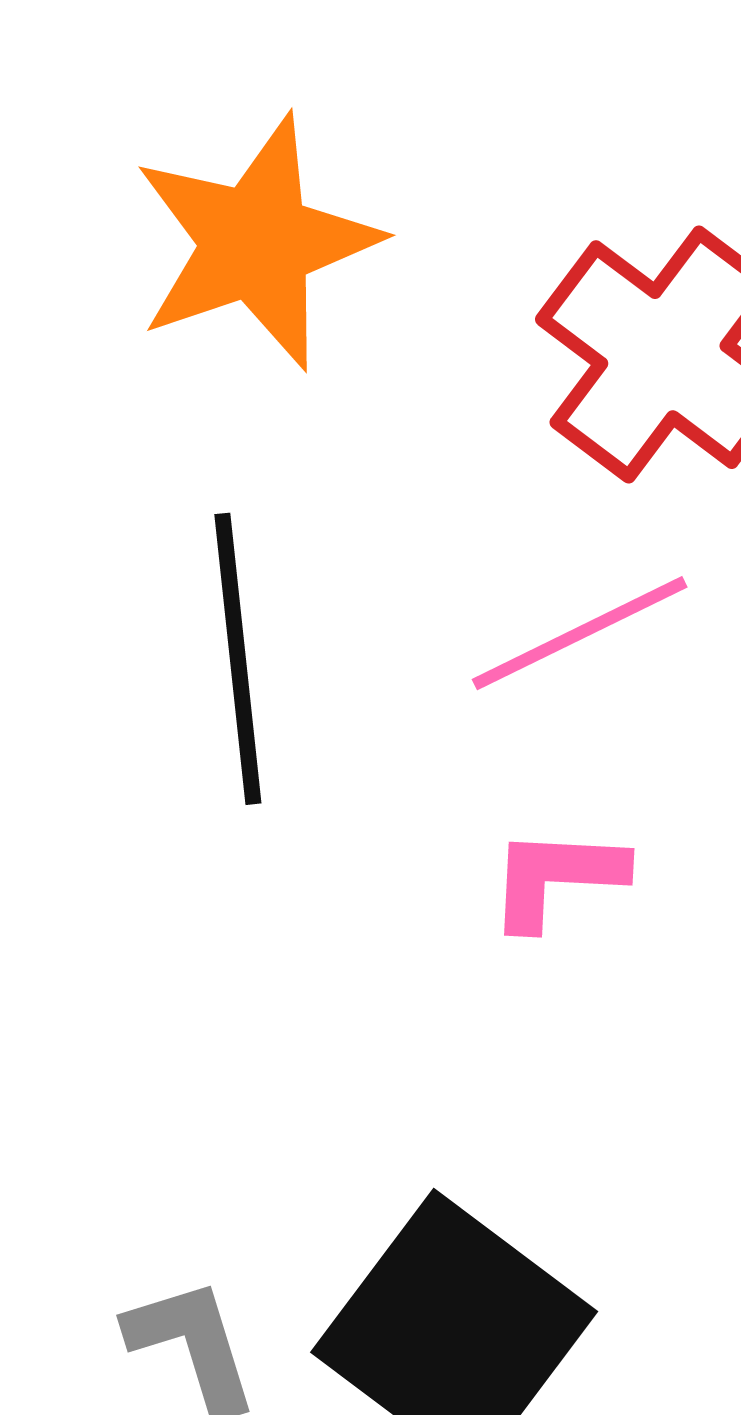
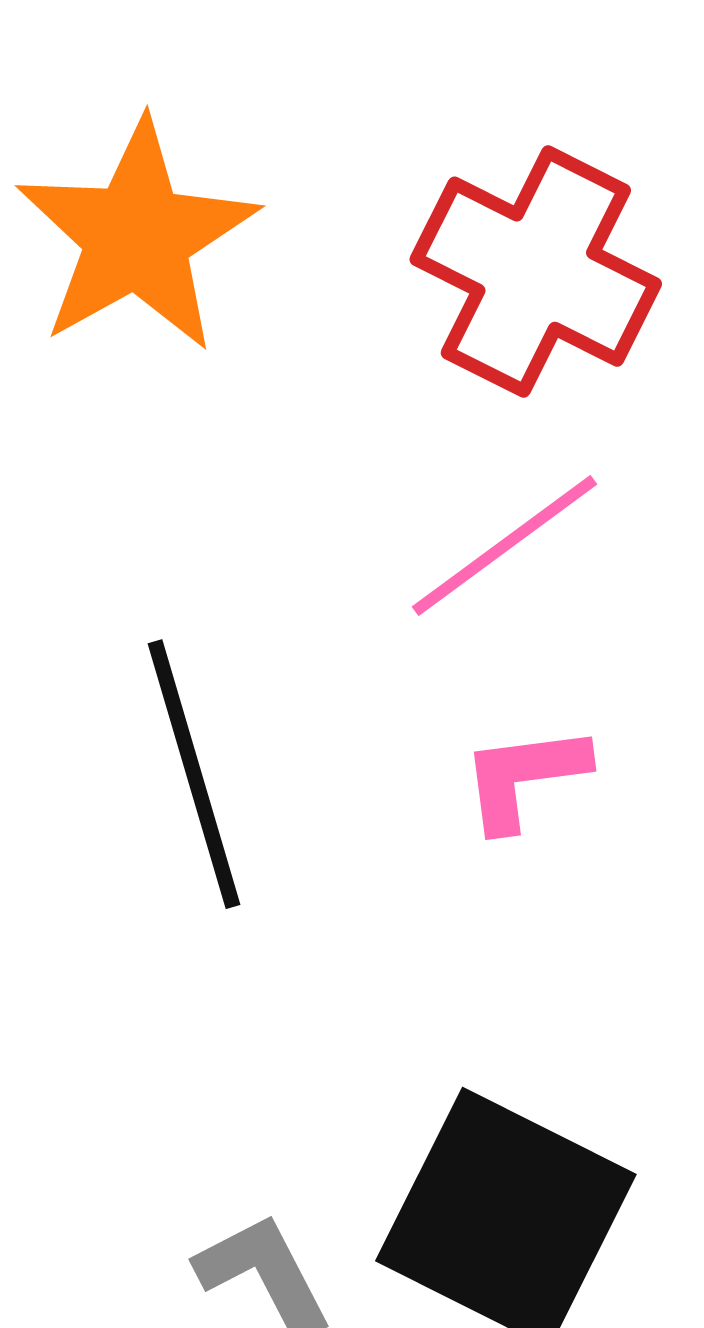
black line: (238, 659) -> (194, 774), moved

